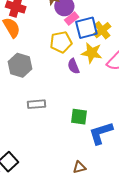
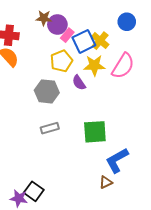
gray hexagon: (20, 65) -> (47, 91), moved
green square: (79, 117) -> (95, 132), size x1.4
blue L-shape: (101, 133) -> (117, 160), moved

